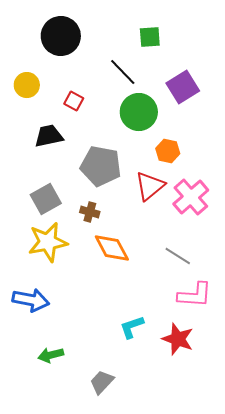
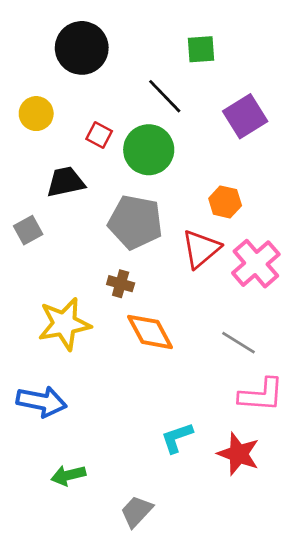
green circle: (139, 112) -> (149, 150), moved
gray square: (46, 199) -> (28, 230), moved, size x0.7

